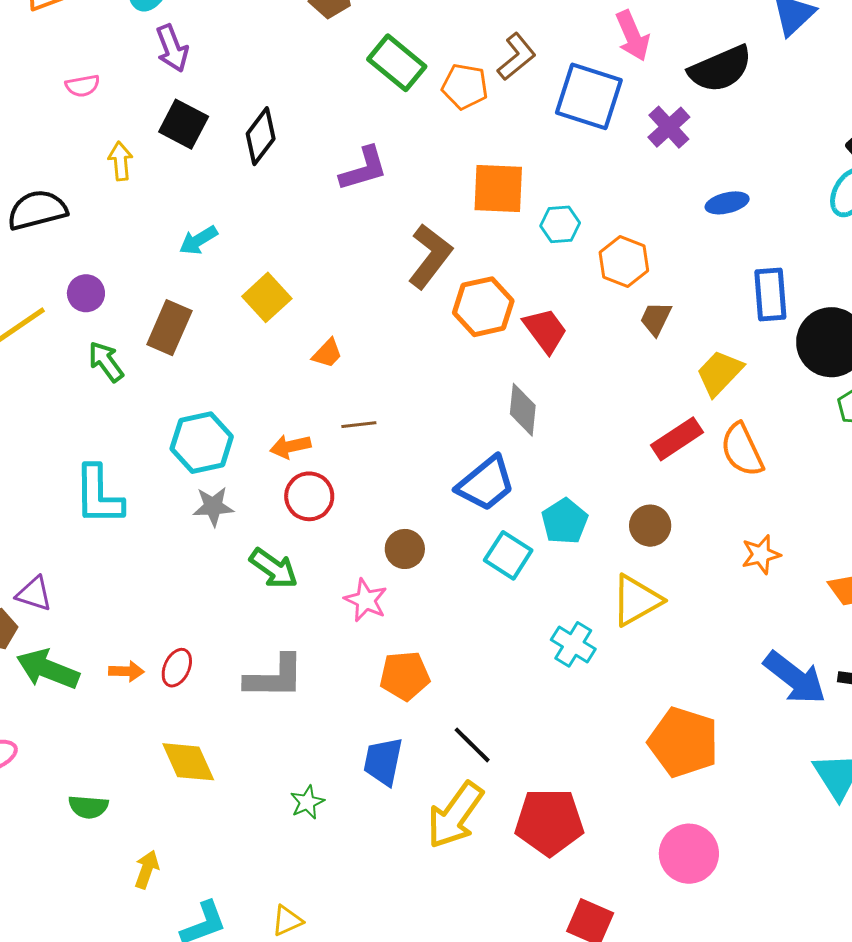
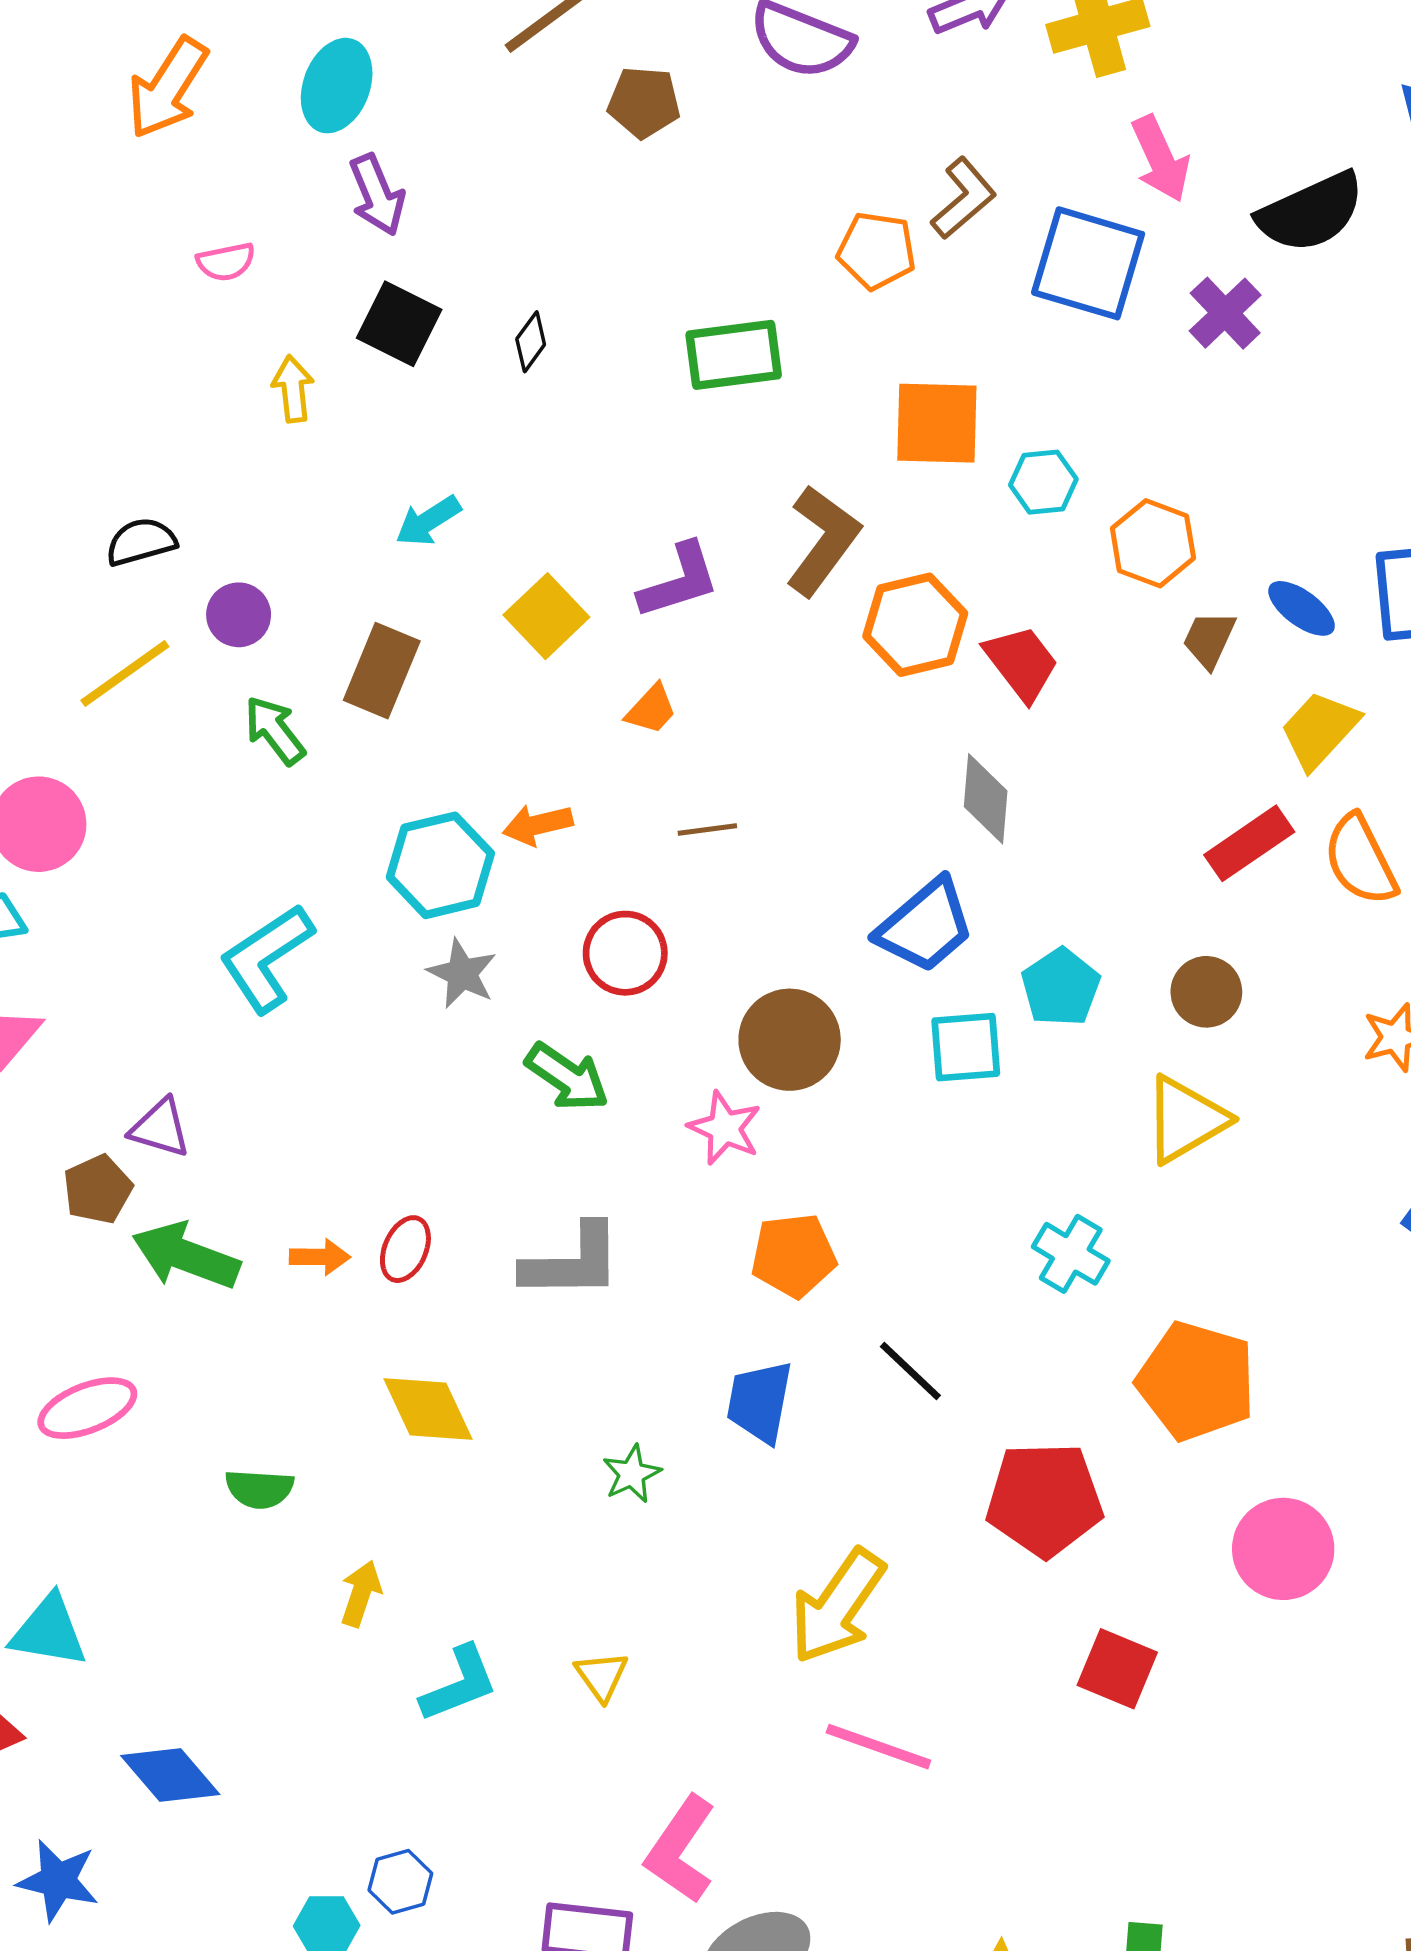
green rectangle: (397, 63) -> (734, 355), moved, turned -46
black diamond: (261, 136) -> (531, 342), size x0.6
purple L-shape: (364, 169) -> (679, 581), moved
blue ellipse: (727, 203) -> (1302, 608), moved, turned 51
black semicircle: (37, 210) -> (141, 542), moved, size x0.7
orange arrow: (290, 446) -> (538, 825), moved
cyan L-shape: (98, 495) -> (266, 958), turned 58
gray star: (213, 506) -> (462, 974), turned 30
brown circle: (405, 549) -> (790, 1040), size x1.5
cyan square: (508, 555) -> (966, 1047), turned -36
cyan cross: (573, 644) -> (1071, 1254), moved
orange pentagon: (683, 742) -> (1196, 1381), moved
yellow arrow: (455, 815) -> (837, 1606), moved
yellow triangle: (287, 921) -> (602, 1676), turned -40

